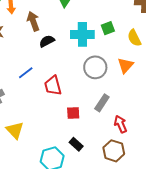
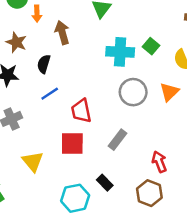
green square: (108, 28) -> (151, 46), turned -32
black semicircle: (47, 41) -> (44, 64), moved, turned -49
gray rectangle: (102, 103) -> (117, 140), moved
red square: (73, 113) -> (72, 144), moved, size x1.5

